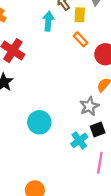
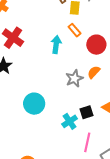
cyan arrow: (48, 21) -> (56, 44), moved
gray star: (89, 106) -> (74, 78), moved

